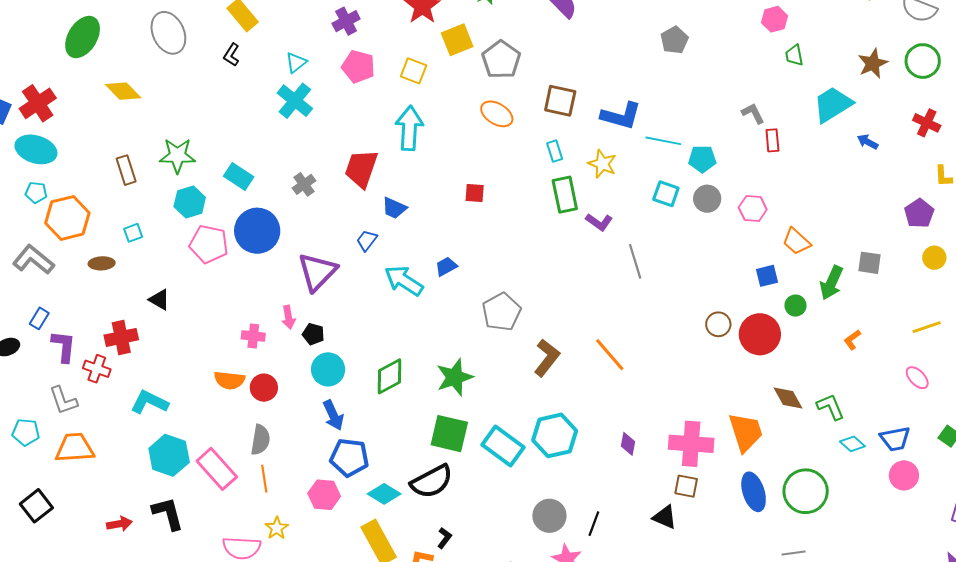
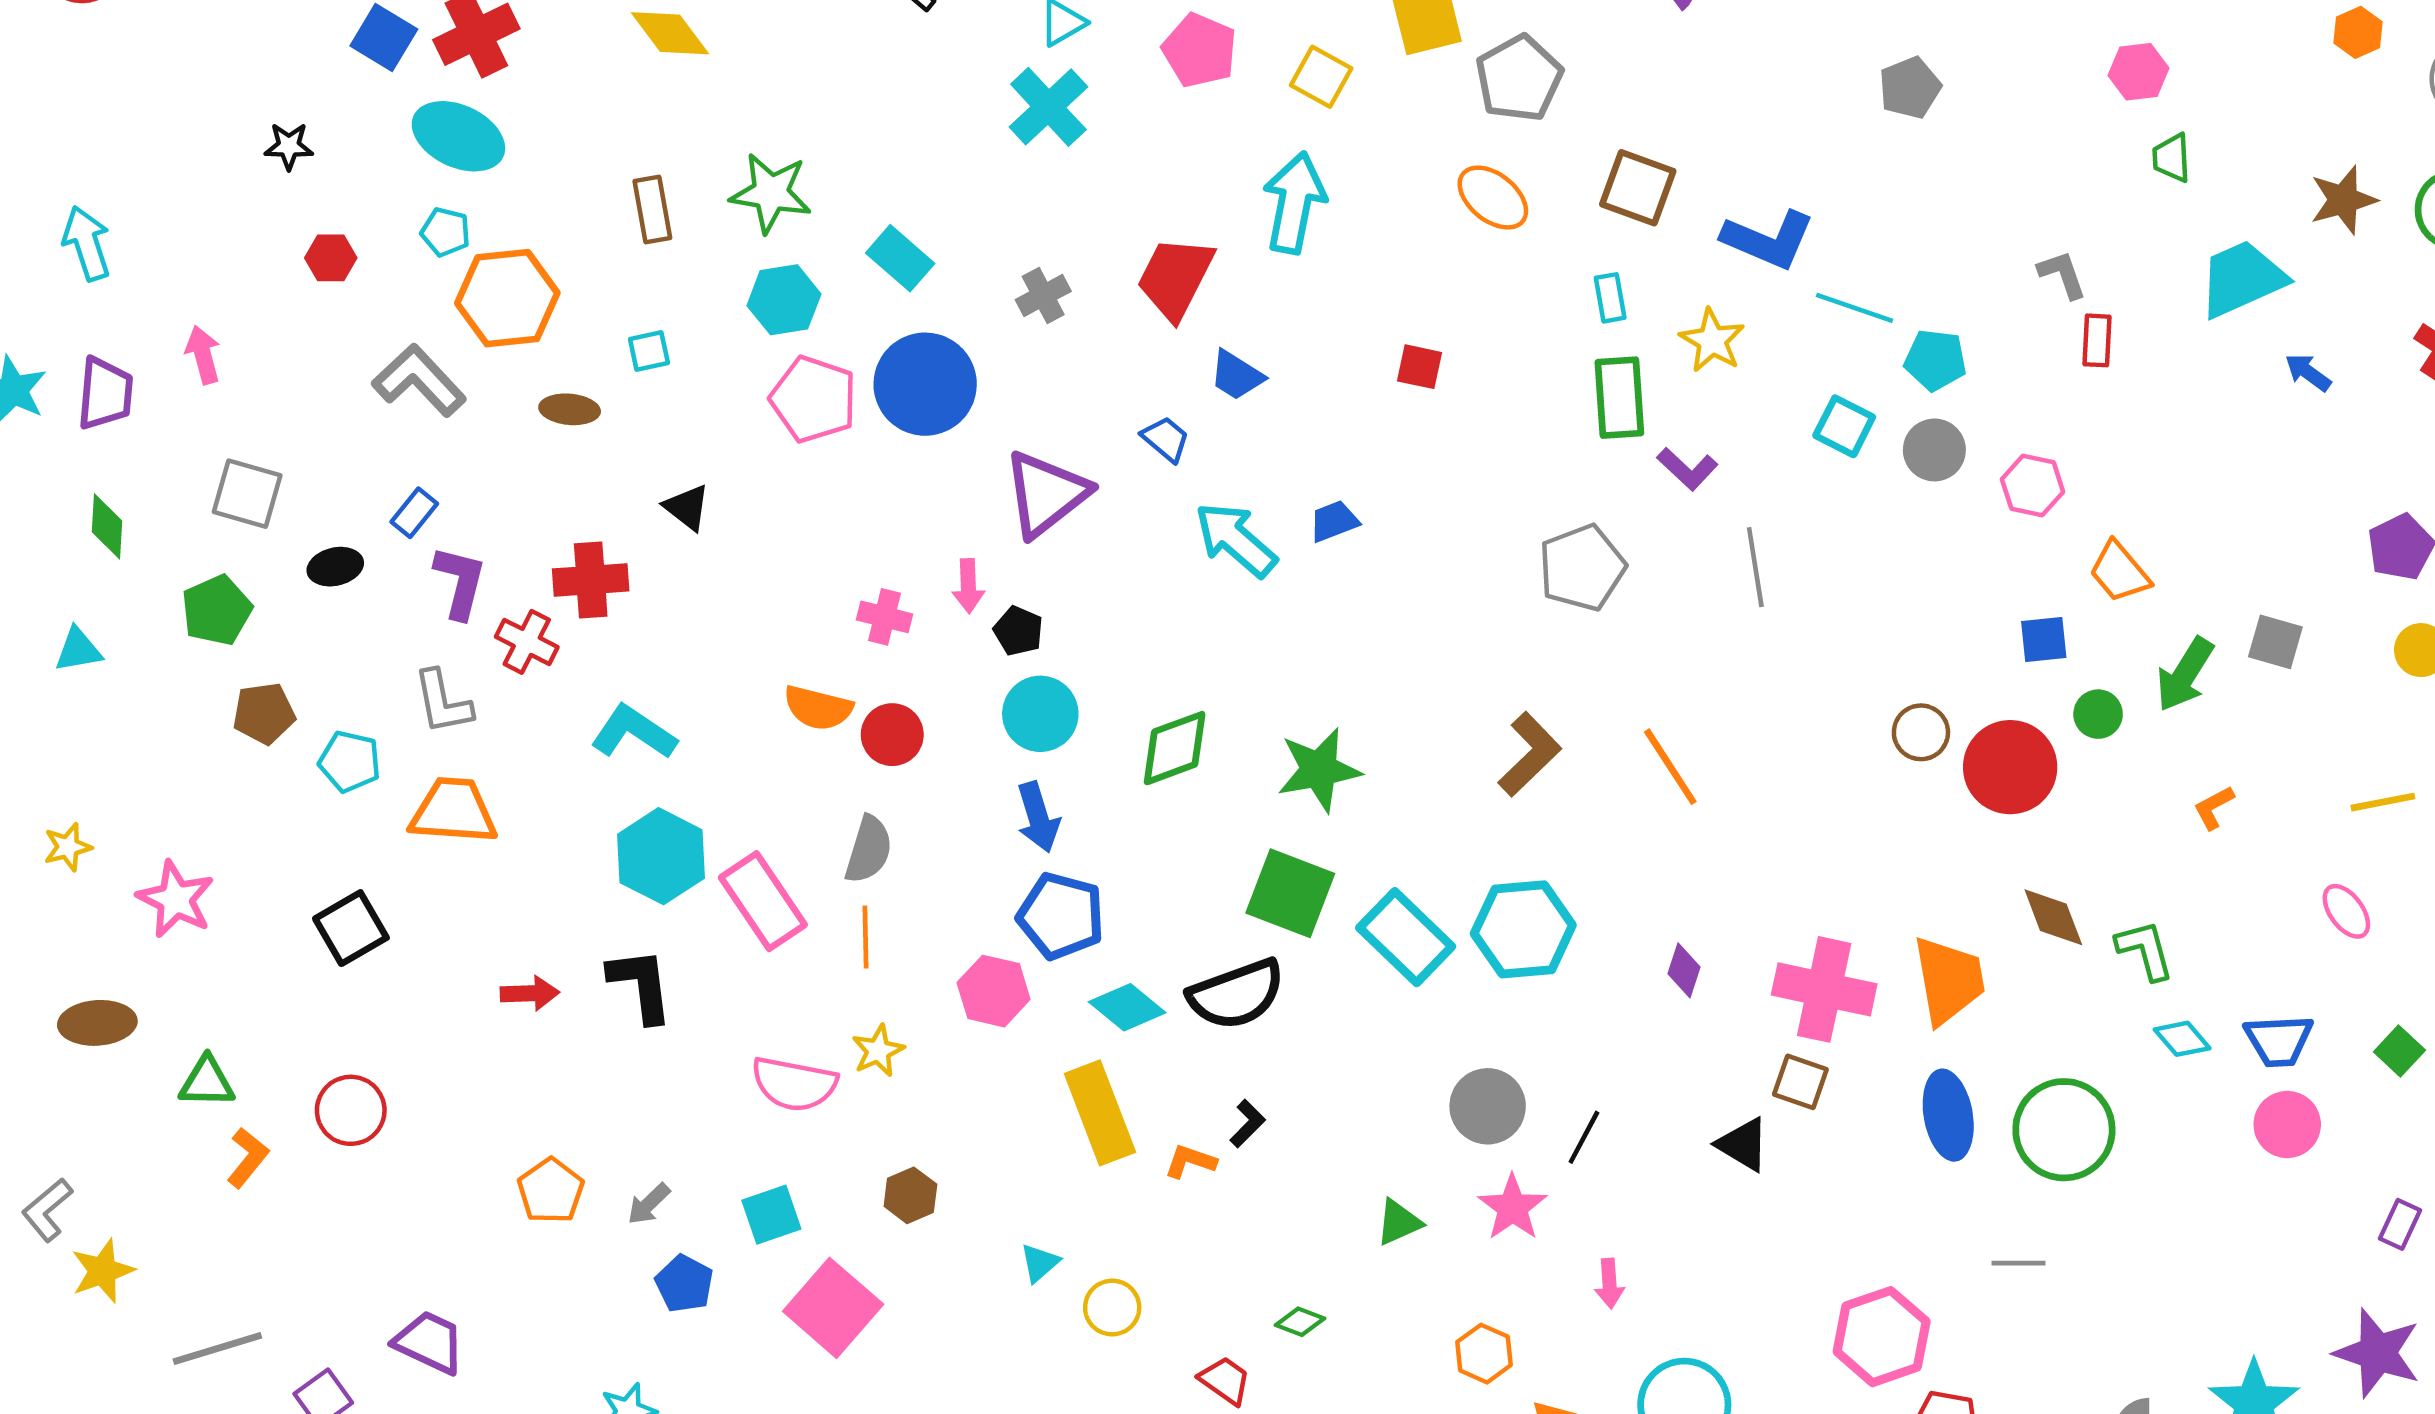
blue trapezoid: (367, 240) -> (1166, 439), turned 85
gray pentagon: (501, 312) -> (1582, 568), moved

